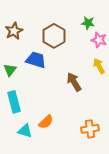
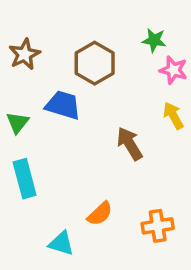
orange semicircle: (46, 122) -> (100, 214), moved
cyan triangle: (25, 131) -> (61, 243), moved

